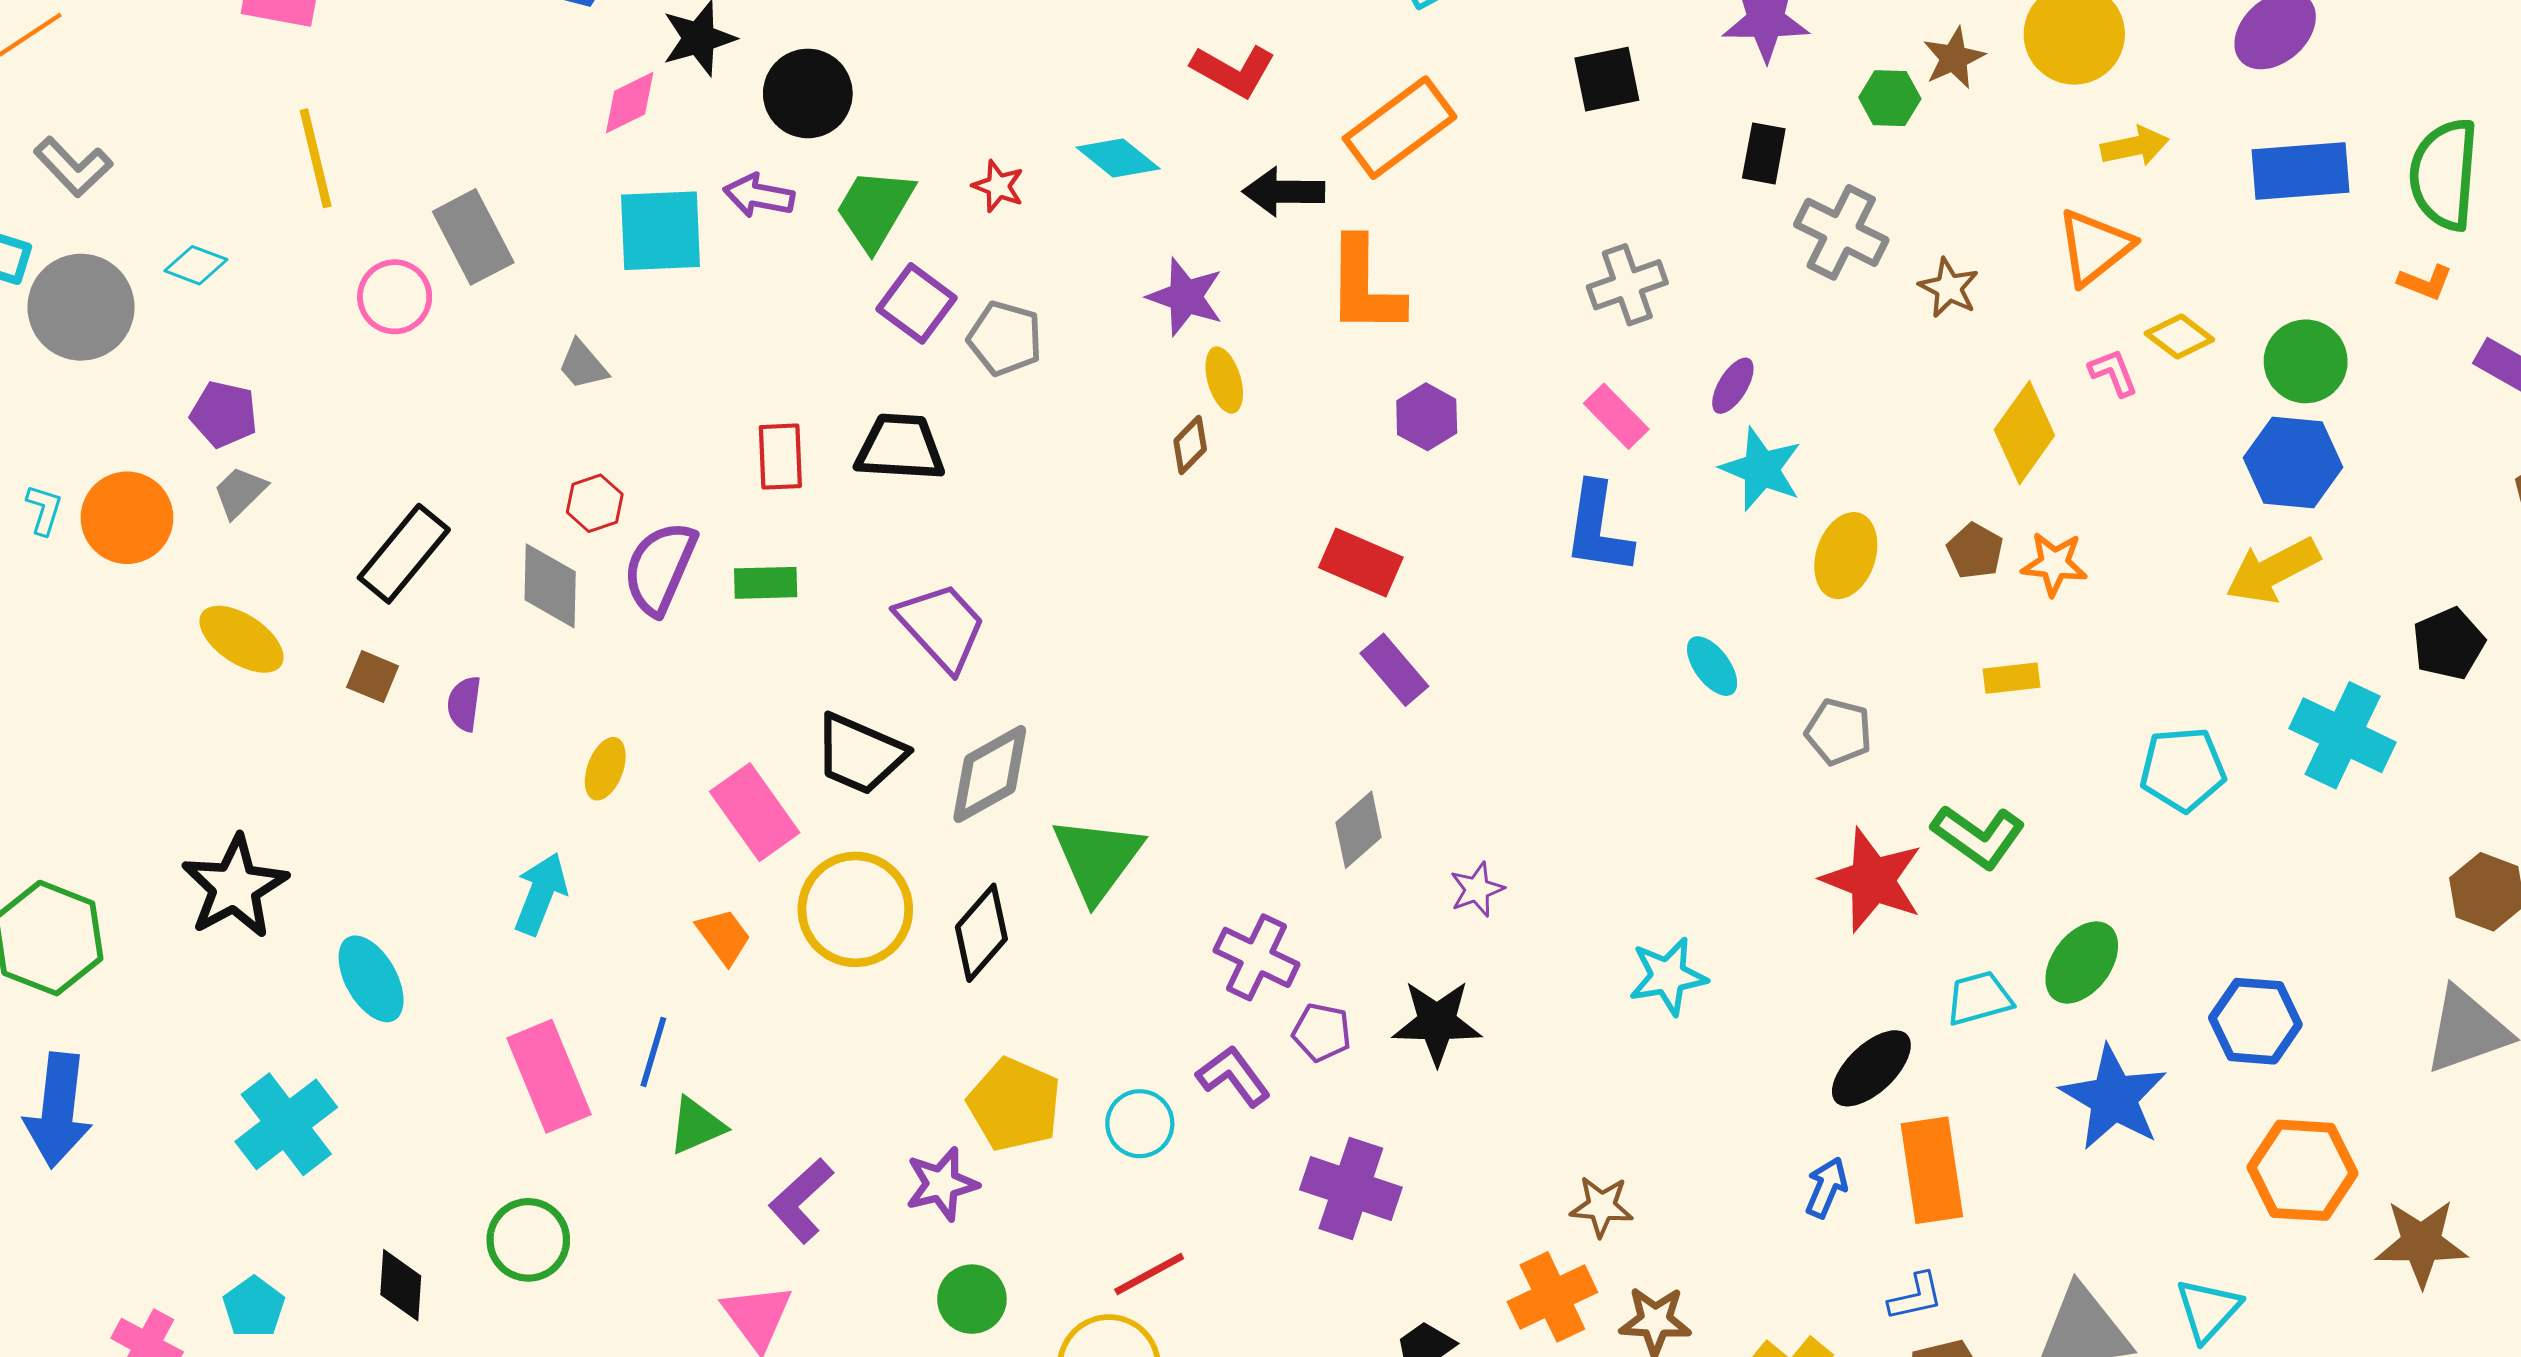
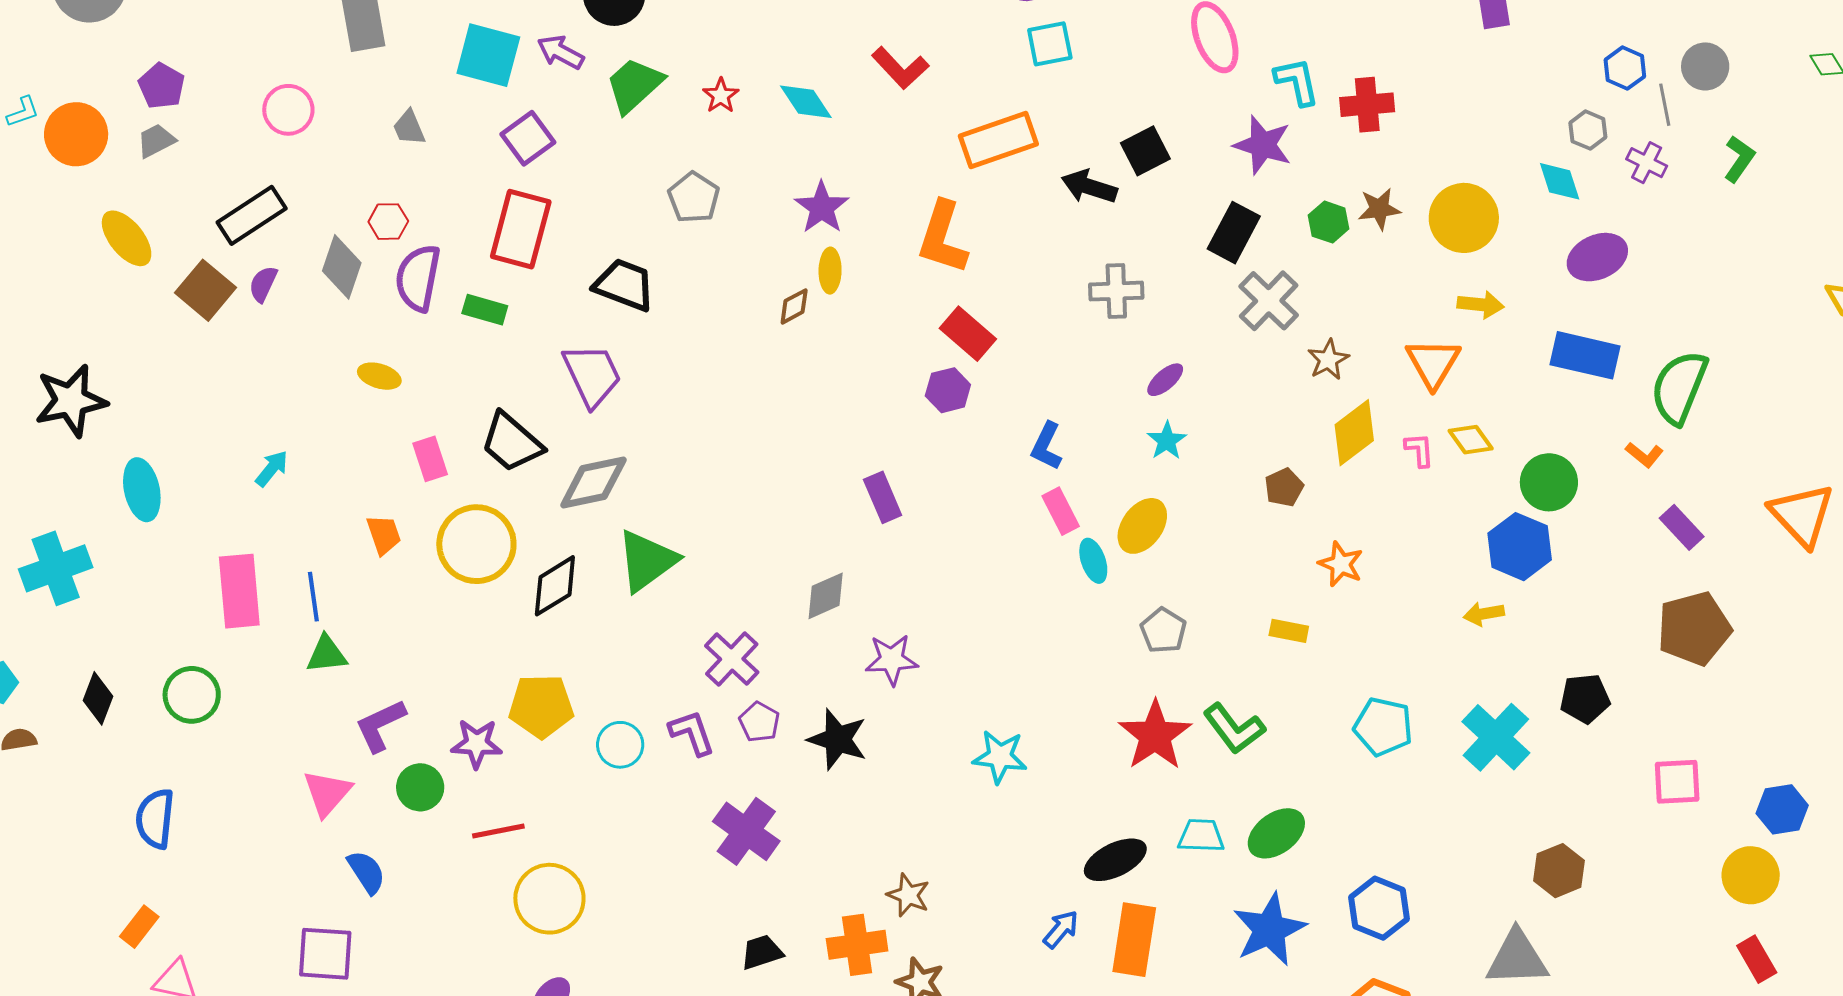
black square: (1607, 79) -> (1145, 151), turned -33
black rectangle: (1764, 153) -> (1234, 233), size x1.4
black arrow: (1284, 192) -> (1089, 187), moved
orange triangle: (2094, 247) -> (1433, 363), turned -38
pink circle: (395, 297) -> (288, 110), moved
purple square: (917, 303) -> (528, 138), moved
pink rectangle: (1616, 416) -> (1061, 511), moved
purple hexagon: (1427, 417) -> (948, 390), moved
yellow diamond: (2024, 433) -> (1354, 433), moved
black trapezoid: (900, 447) -> (624, 285), moved
red rectangle: (780, 457) -> (521, 229), size x1.6
cyan star: (1761, 469) -> (1167, 441), size x0.7
cyan L-shape: (44, 510) -> (23, 112), turned 36
blue L-shape: (1598, 528) -> (1046, 446), size x0.7
brown pentagon: (1975, 551) -> (1284, 487), moved
yellow ellipse: (1846, 556) -> (1142, 526), moved
red rectangle: (1361, 562) -> (968, 334), moved
purple semicircle: (660, 568) -> (418, 278), turned -30
yellow arrow: (2273, 571) -> (1484, 614), size x0.6
brown square: (373, 677) -> (205, 290), size x1.6
purple semicircle: (464, 704) -> (263, 284), moved
yellow ellipse: (605, 769) -> (379, 376), moved, turned 69
pink rectangle: (755, 812) -> (430, 459), size x0.7
purple star: (1477, 889) -> (892, 660), size x1.4
cyan arrow: (541, 894) -> (272, 469), size x0.7
blue line: (653, 1052) -> (313, 597), turned -42
yellow pentagon: (1014, 1105) -> (541, 706), turned 30
red line: (1149, 1274) -> (498, 831), moved
green circle: (972, 1299) -> (420, 787), moved

